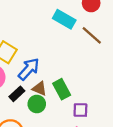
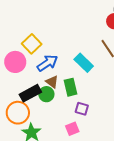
cyan rectangle: (64, 19) -> (84, 63), moved
black rectangle: (17, 94) -> (30, 93), moved, size x1.5

